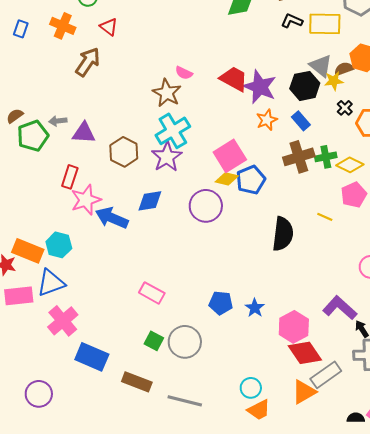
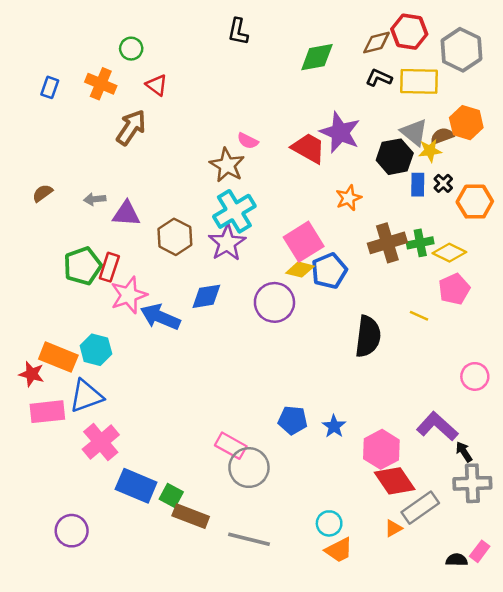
purple star: (260, 87) -> (340, 132), moved
blue rectangle: (301, 121) -> (418, 185), moved, turned 42
green pentagon: (33, 136) -> (83, 266), moved
pink rectangle: (152, 293) -> (231, 446), moved
green square: (154, 341) -> (171, 495), moved
orange triangle: (304, 392) -> (393, 528), size x0.6

